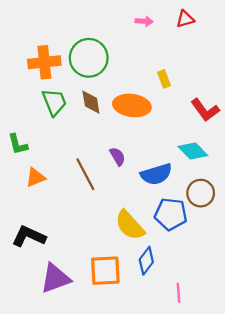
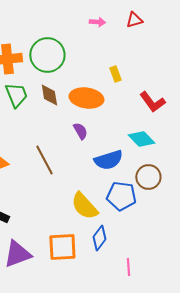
purple semicircle: (118, 156) -> (80, 131), moved

